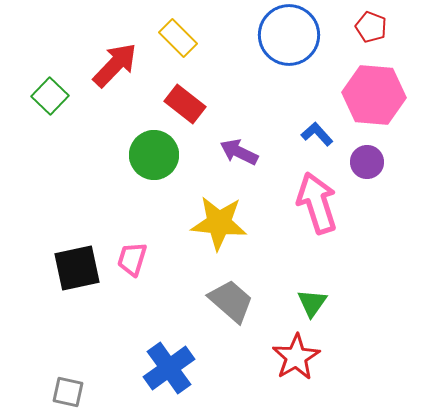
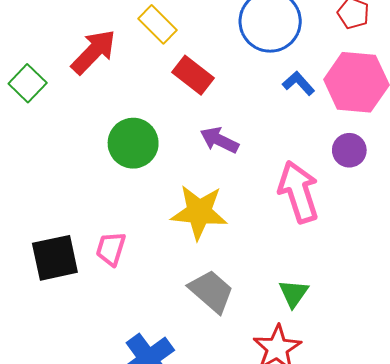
red rectangle: (185, 104) -> (193, 75), moved
blue L-shape: (317, 134) -> (299, 83), moved

